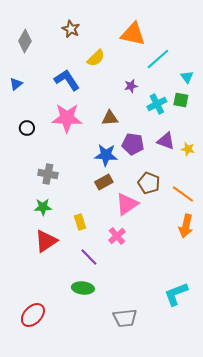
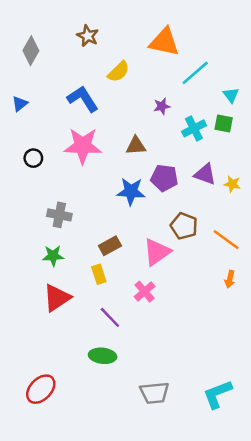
brown rectangle: (104, 182) -> (110, 246), moved
orange arrow: (186, 226) -> (230, 279), size x0.6
cyan L-shape: (176, 294) -> (217, 394), moved

